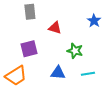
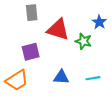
red triangle: (55, 28) -> (58, 30), size x1.6
green star: (75, 51) -> (83, 41), moved

